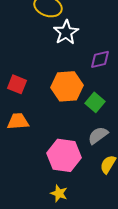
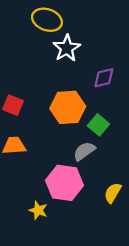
gray semicircle: (98, 135) -> (84, 151), moved
yellow star: (59, 193) -> (38, 210), moved

